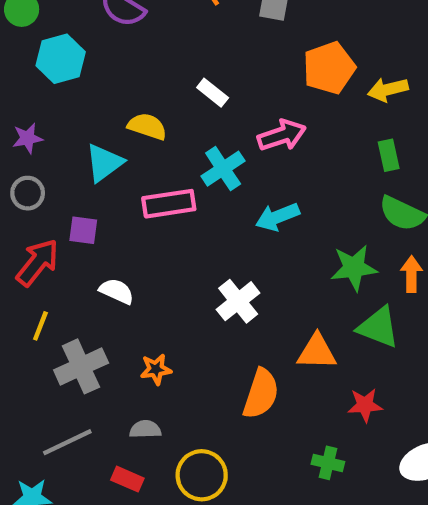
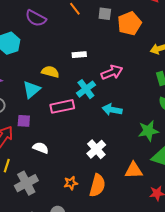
orange pentagon: (329, 68) -> (129, 23), moved
white rectangle: (213, 93) -> (79, 55), turned -40
cyan arrow: (277, 217) -> (112, 110), turned 36
orange star: (156, 369) -> (71, 183), moved
orange semicircle: (261, 394) -> (97, 185), moved

